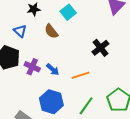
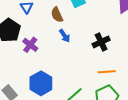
blue arrow: (53, 69) -> (65, 36), moved
orange line: (81, 75) -> (107, 72), moved

